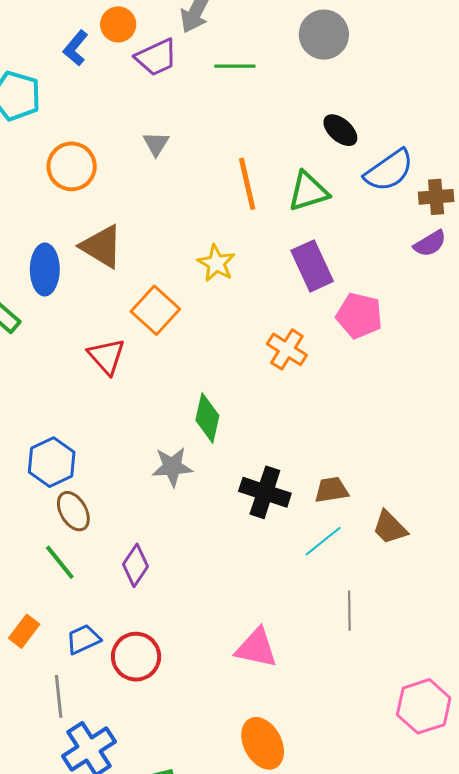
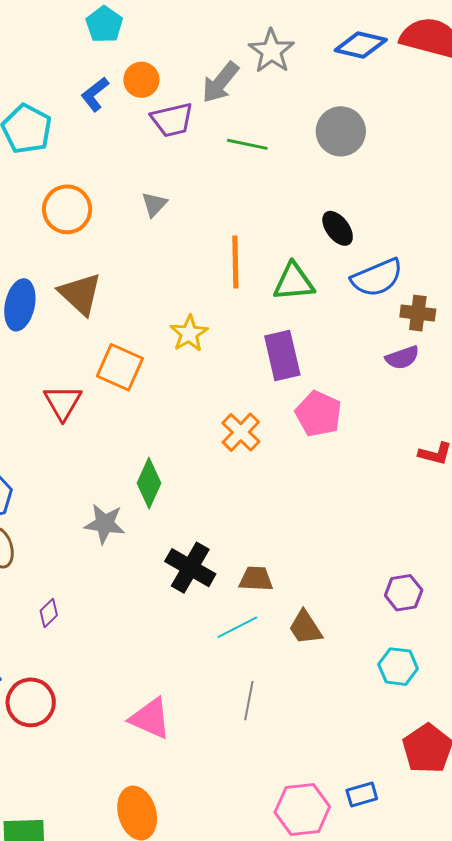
orange square: (155, 310) -> (120, 367), turned -30
purple diamond: (135, 565) -> (49, 613), size x0.7

